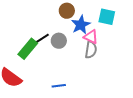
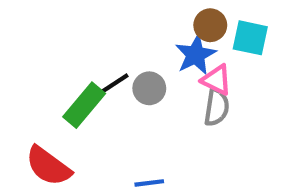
brown circle: (67, 11) -> (210, 25), moved

